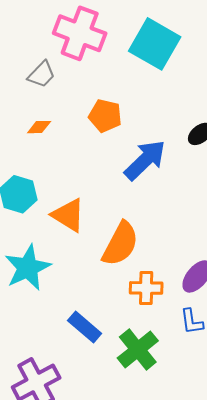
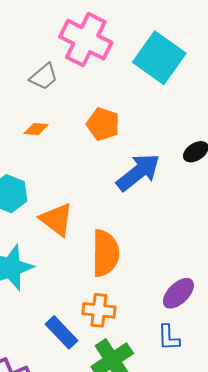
orange semicircle: (120, 244) -> (105, 253), turned -33
orange cross: (146, 288) -> (99, 310), moved

